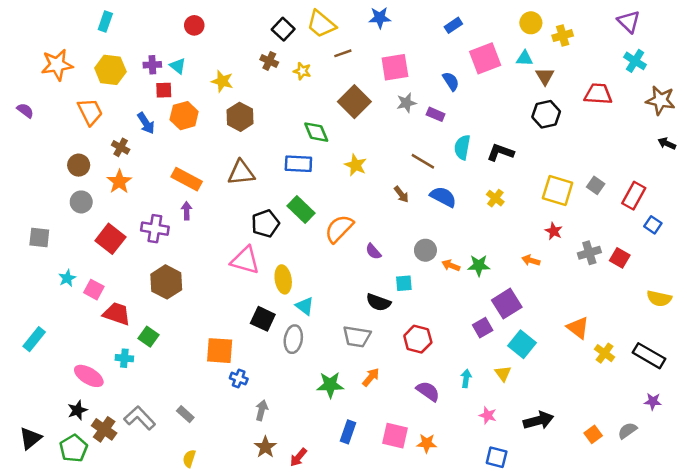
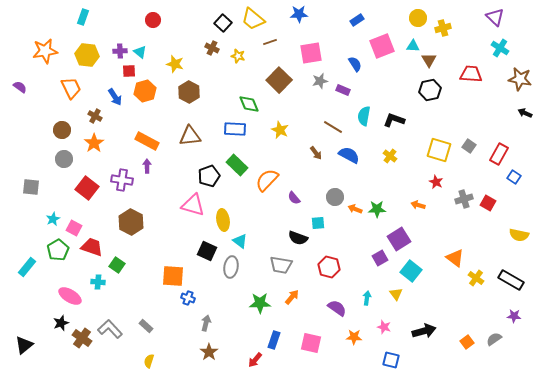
orange star: (427, 443) -> (354, 337), moved
green pentagon: (74, 448) -> (58, 250), moved
red arrow: (298, 457) -> (255, 360), moved

